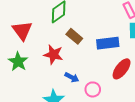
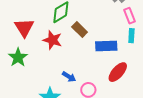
brown rectangle: (74, 36) -> (80, 29), moved
red star: (53, 54) -> (52, 40), moved

